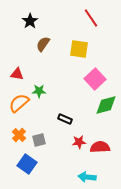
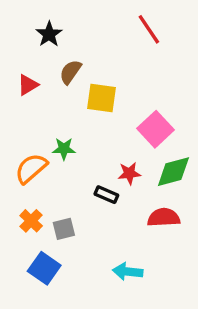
yellow square: (79, 49) -> (101, 98), moved
red triangle: (17, 74) -> (28, 85), moved, turned -40
red star: (79, 142) -> (129, 173), moved
red semicircle: (100, 147) -> (164, 218), moved
cyan arrow: (87, 177) -> (128, 272), moved

